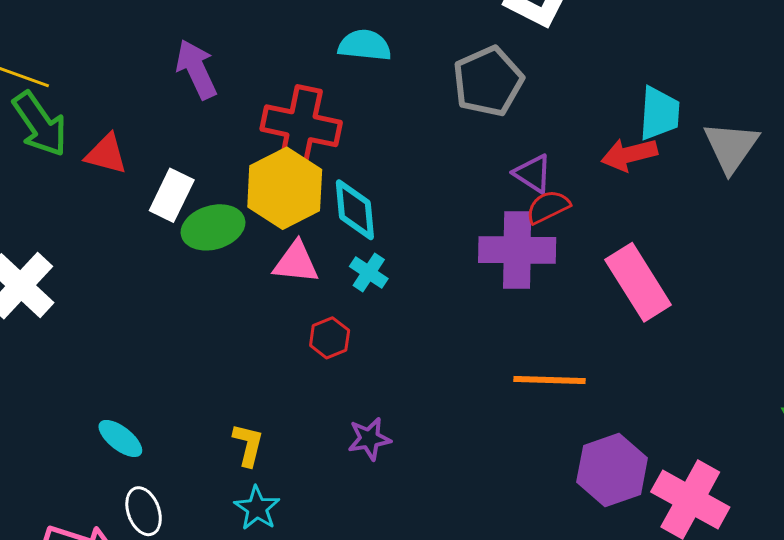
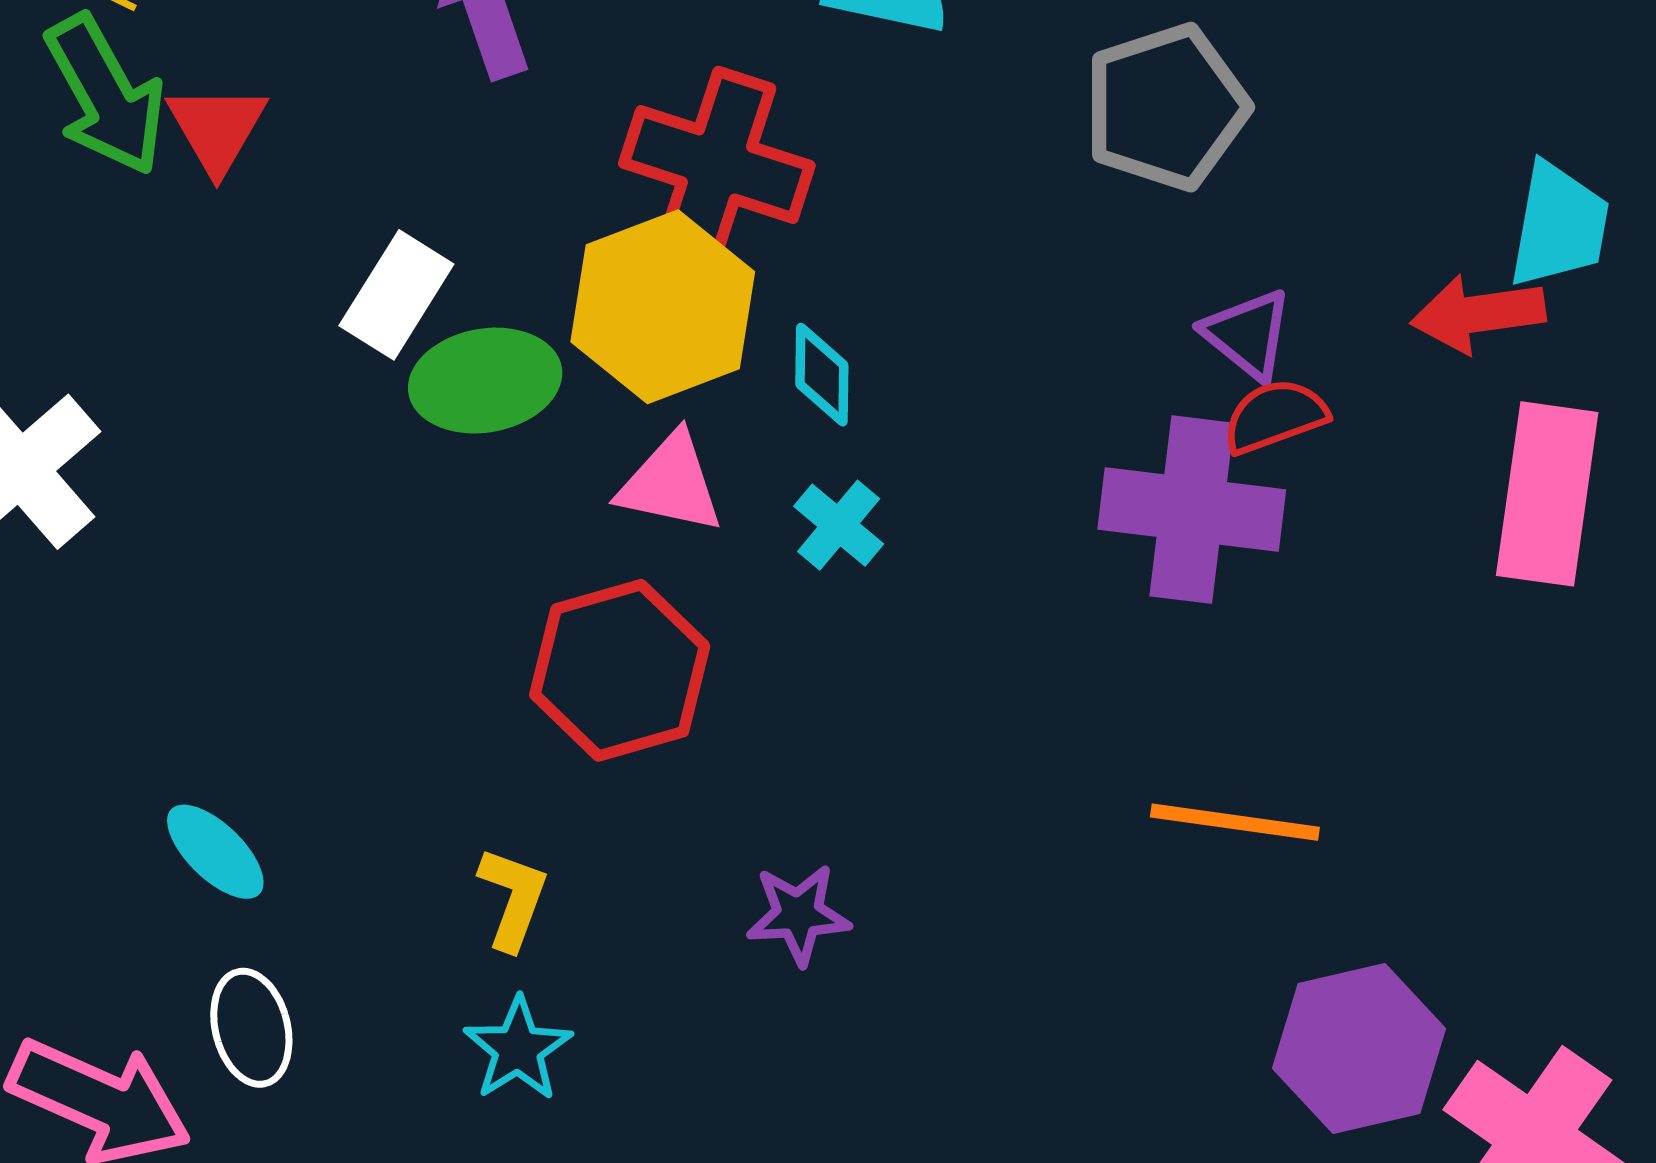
red triangle: (106, 154) -> (217, 128), moved, turned 39
cyan diamond: (355, 210) -> (822, 375), size x0.7
pink rectangle: (638, 282) -> (1547, 494), moved, turned 34
red hexagon: (330, 338) -> (620, 670), moved, size x1.8

